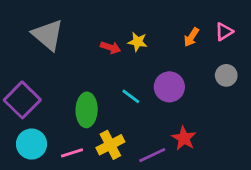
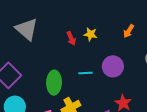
red arrow: (111, 48) -> (71, 38), turned 48
cyan line: (131, 96) -> (86, 73), turned -40

